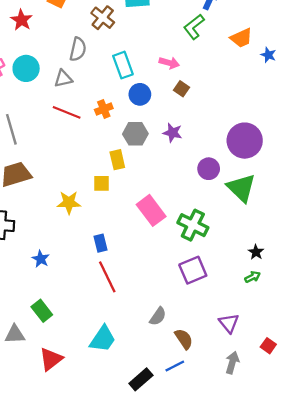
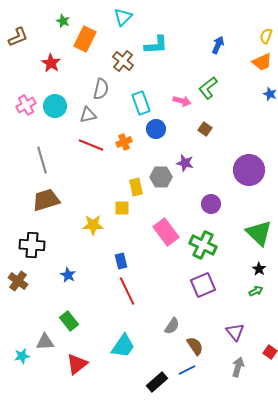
green L-shape: (194, 27) -> (208, 88), moved
orange trapezoid: (241, 38) -> (262, 62), moved
brown square: (182, 89) -> (205, 129), moved
gray hexagon: (135, 134) -> (161, 177), moved
purple circle: (209, 169) -> (211, 204), moved
green triangle: (241, 188) -> (259, 233), moved

